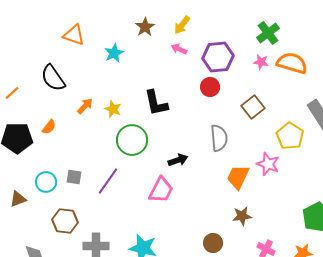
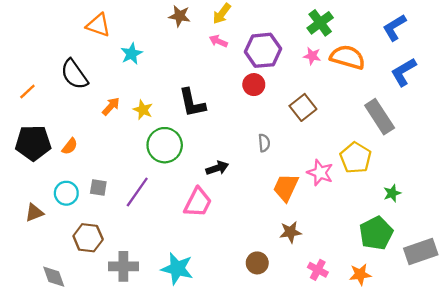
brown star: (145, 27) -> (179, 16), turned -30
cyan star: (114, 53) -> (131, 54), moved
orange semicircle: (49, 127) -> (70, 146), moved
yellow pentagon: (290, 136) -> (356, 158), moved
gray semicircle: (219, 138) -> (264, 143), size x0.6

